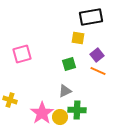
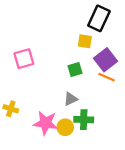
black rectangle: (91, 17) -> (99, 18), turned -55
purple square: (97, 55) -> (106, 60), size x1.5
pink star: (42, 113) -> (46, 123), turned -30

